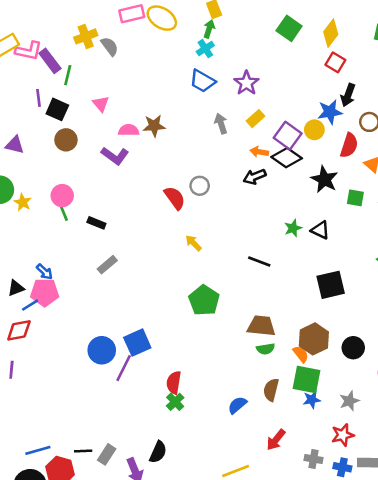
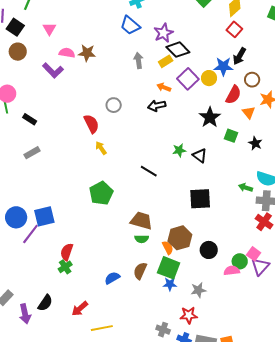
black diamond: (287, 158) -> (178, 50), moved
red semicircle: (175, 198) -> (91, 124), moved
red arrow: (276, 440) -> (80, 309), moved

